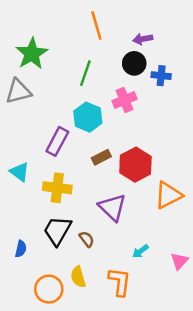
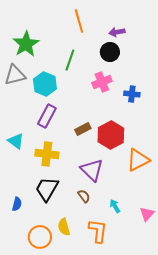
blue cross: (161, 76) -> (132, 94), moved
cyan hexagon: (88, 117) -> (45, 84), moved
brown semicircle: (87, 239) -> (84, 196), moved
cyan arrow: (140, 251) -> (115, 206), turned 96

